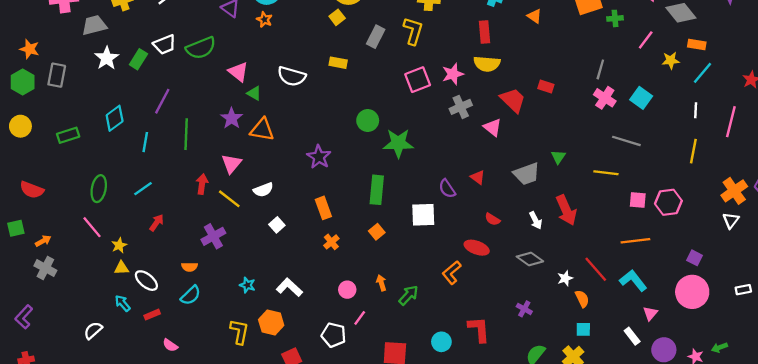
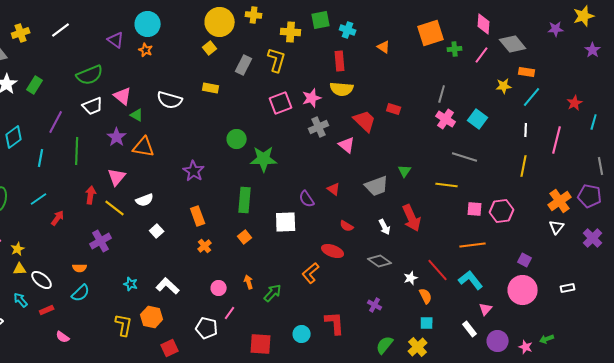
pink line: (646, 40) -> (482, 55), moved
white trapezoid: (165, 44) -> (93, 106), moved
red arrow: (157, 223) -> (58, 218), moved

